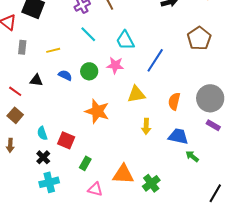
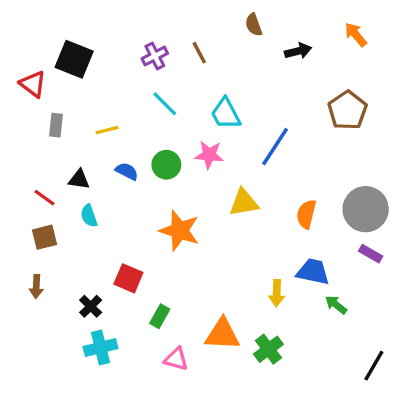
brown square: (15, 115) -> (44, 237), turned 35
yellow arrow: (146, 126) -> (277, 293), moved
cyan semicircle: (42, 133) -> (89, 216), moved

